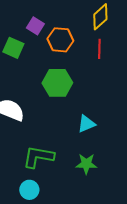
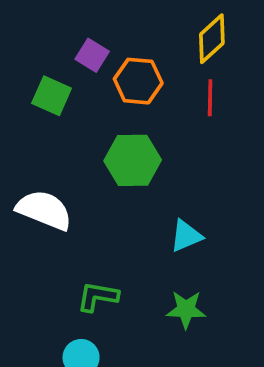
green L-shape: (38, 157) -> (98, 297), size x0.7

